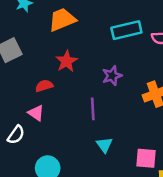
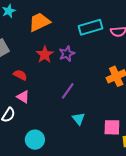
purple star: (112, 76) -> (67, 54), moved
red semicircle: (44, 86) -> (20, 75), moved, turned 48
purple line: (93, 109) -> (68, 91), turned 42

